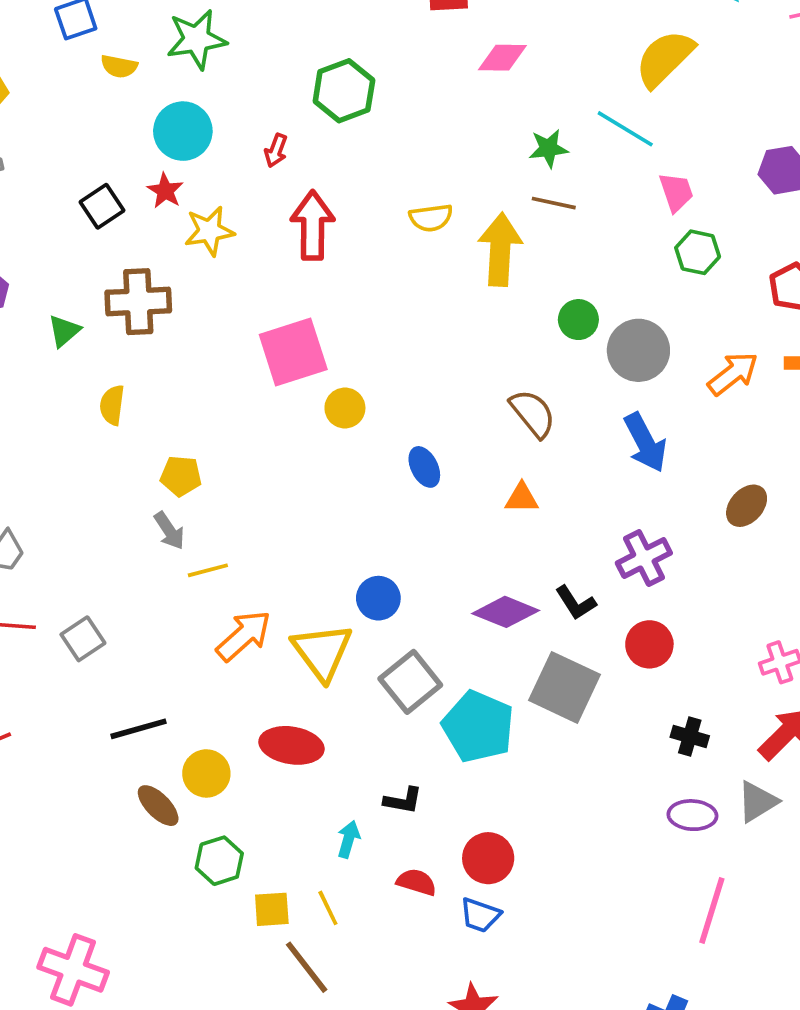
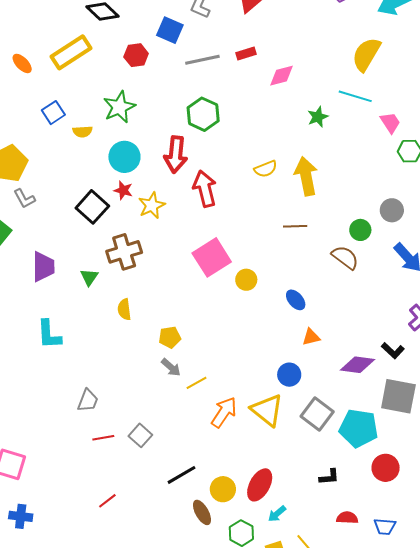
red arrow: (276, 151) -> (176, 155), size x2.0
brown line: (554, 203) -> (295, 226), moved
black square: (102, 206) -> (92, 207), size x1.4
green circle: (578, 320) -> (360, 230), moved
gray circle: (638, 350) -> (392, 210), size x0.7
orange triangle: (522, 498) -> (311, 337), moved
red ellipse: (291, 745) -> (260, 485), moved, turned -56
brown ellipse: (158, 806) -> (202, 512), turned 30
cyan arrow: (348, 839) -> (277, 514), moved, turned -132
red circle: (488, 858) -> (386, 468), moved

